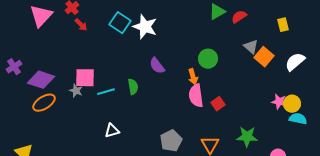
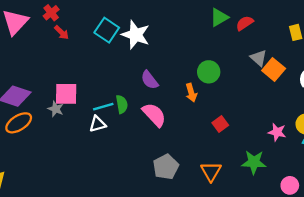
cyan line: (106, 92) -> (103, 107), moved
pink semicircle: (196, 96) -> (154, 115), moved, turned 145
pink star: (279, 102) -> (277, 132), moved
white triangle: (112, 131) -> (97, 124), moved

